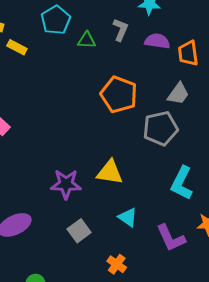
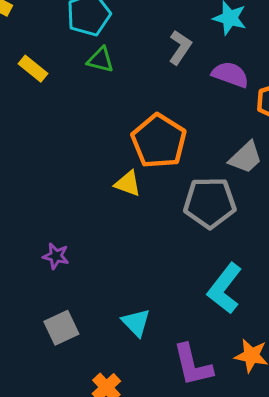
green triangle: (87, 40) -> (100, 60), moved
yellow rectangle: (17, 47) -> (33, 69), moved
yellow triangle: (110, 172) -> (128, 184), moved, size x0.7
purple star: (66, 184) -> (56, 256), size x0.6

